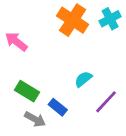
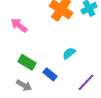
purple line: (106, 102) -> (86, 82), moved
gray arrow: (35, 119) -> (24, 85), moved

